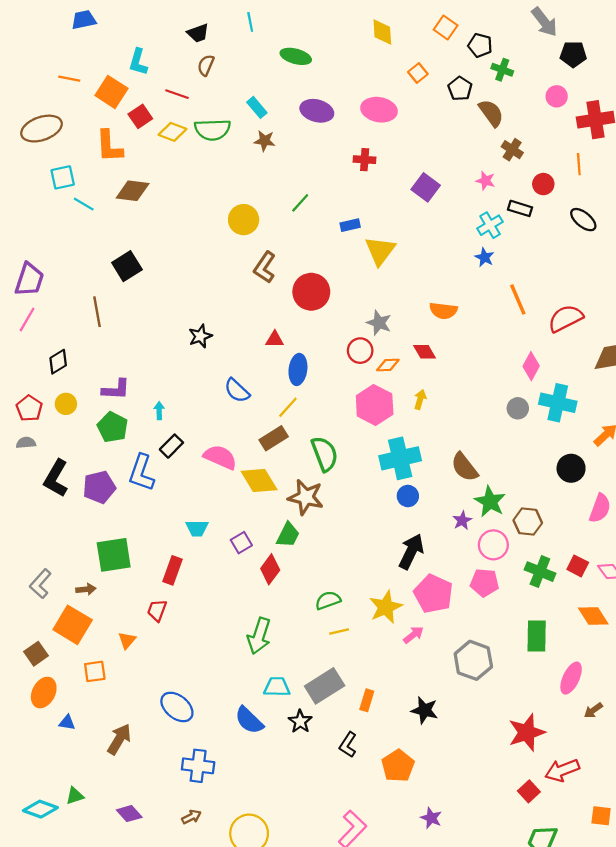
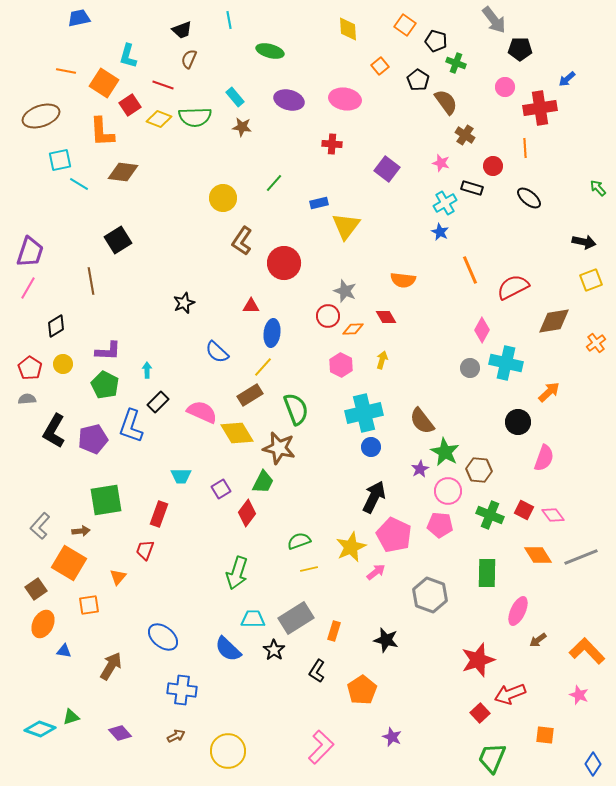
pink hexagon: (375, 405) -> (341, 365), size x0.7

